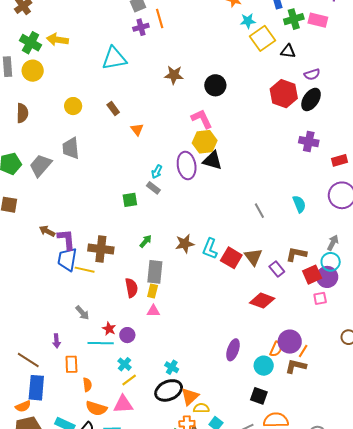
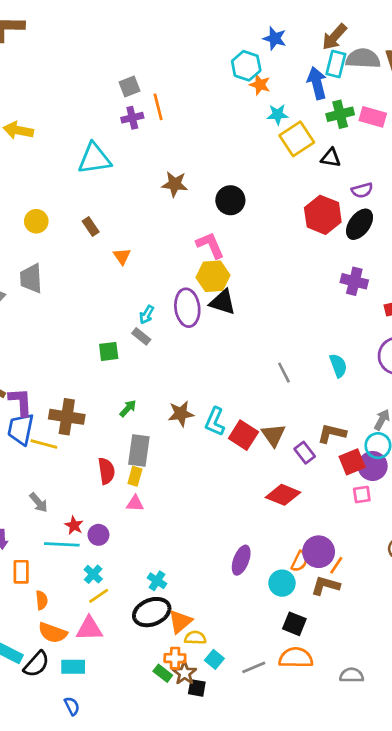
black square: (259, 396) -> (294, 624), moved

